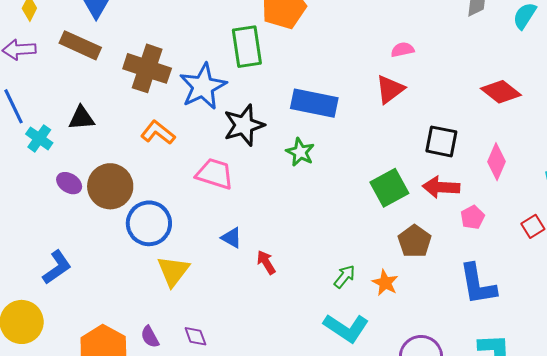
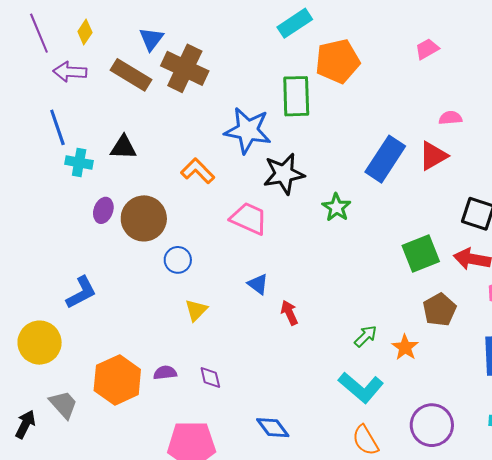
brown cross: (147, 68) -> (185, 68), moved
blue star: (203, 86) -> (248, 130), turned 30
blue rectangle: (314, 103) -> (385, 159), moved, turned -75
cyan cross: (39, 138) -> (79, 162), turned -32
purple ellipse: (69, 183) -> (103, 210), turned 70
blue circle: (149, 223) -> (178, 260), size x0.6
yellow triangle: (173, 271) -> (196, 310), size x0.7
purple semicircle: (150, 337) -> (165, 373), turned 105

